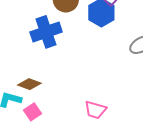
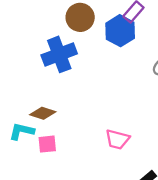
pink square: (32, 112) -> (47, 144), turned 30

